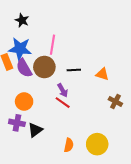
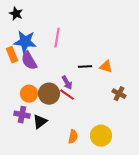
black star: (22, 20) -> (16, 14), moved
brown circle: (44, 67) -> (49, 94), moved
black line: (74, 70) -> (85, 67), moved

